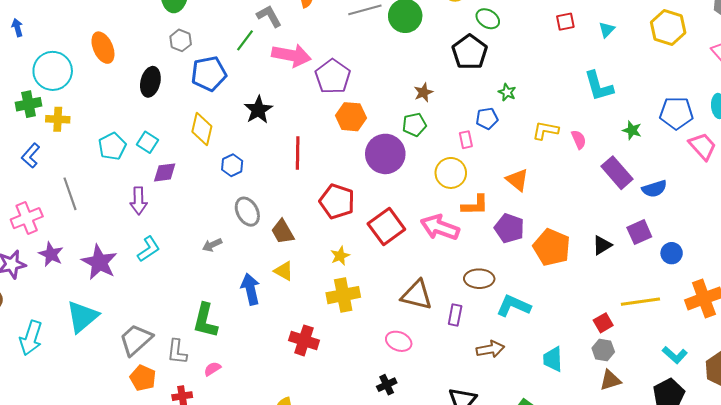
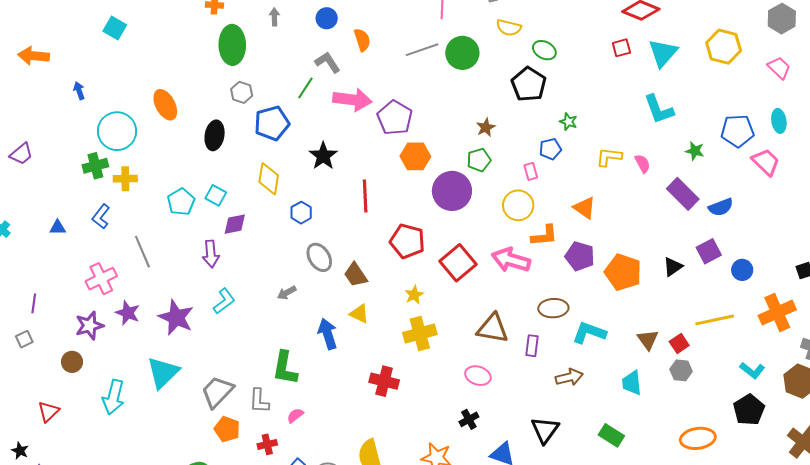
cyan triangle: (607, 30) -> (663, 53), size x1.8
brown triangle: (610, 380) -> (648, 340), moved, turned -45

